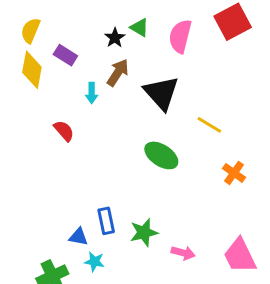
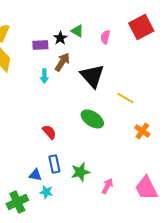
pink semicircle: (180, 36) -> (105, 37), size x0.6
purple rectangle: (65, 55) -> (40, 45), moved, turned -35
red semicircle: (64, 131) -> (49, 132), moved
pink arrow: (183, 253) -> (107, 186), turned -77

